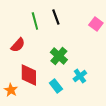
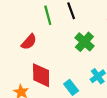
green cross: (59, 56) -> (84, 42), moved

